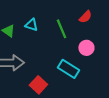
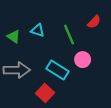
pink circle: (86, 48) -> (83, 60), moved
cyan rectangle: (68, 69) -> (57, 70), moved

